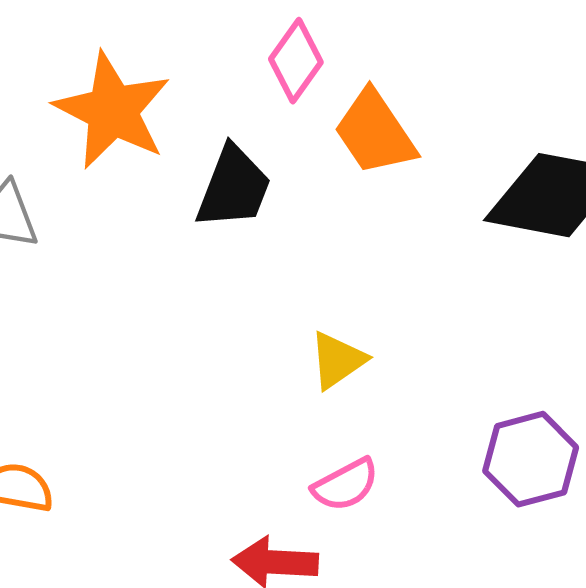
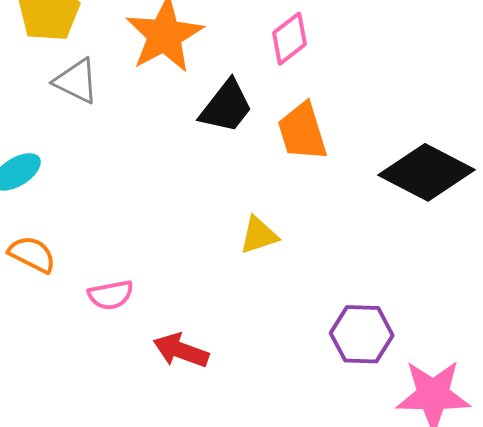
orange trapezoid: (375, 132) -> (302, 132), moved
pink semicircle: (346, 485) -> (111, 295), moved

